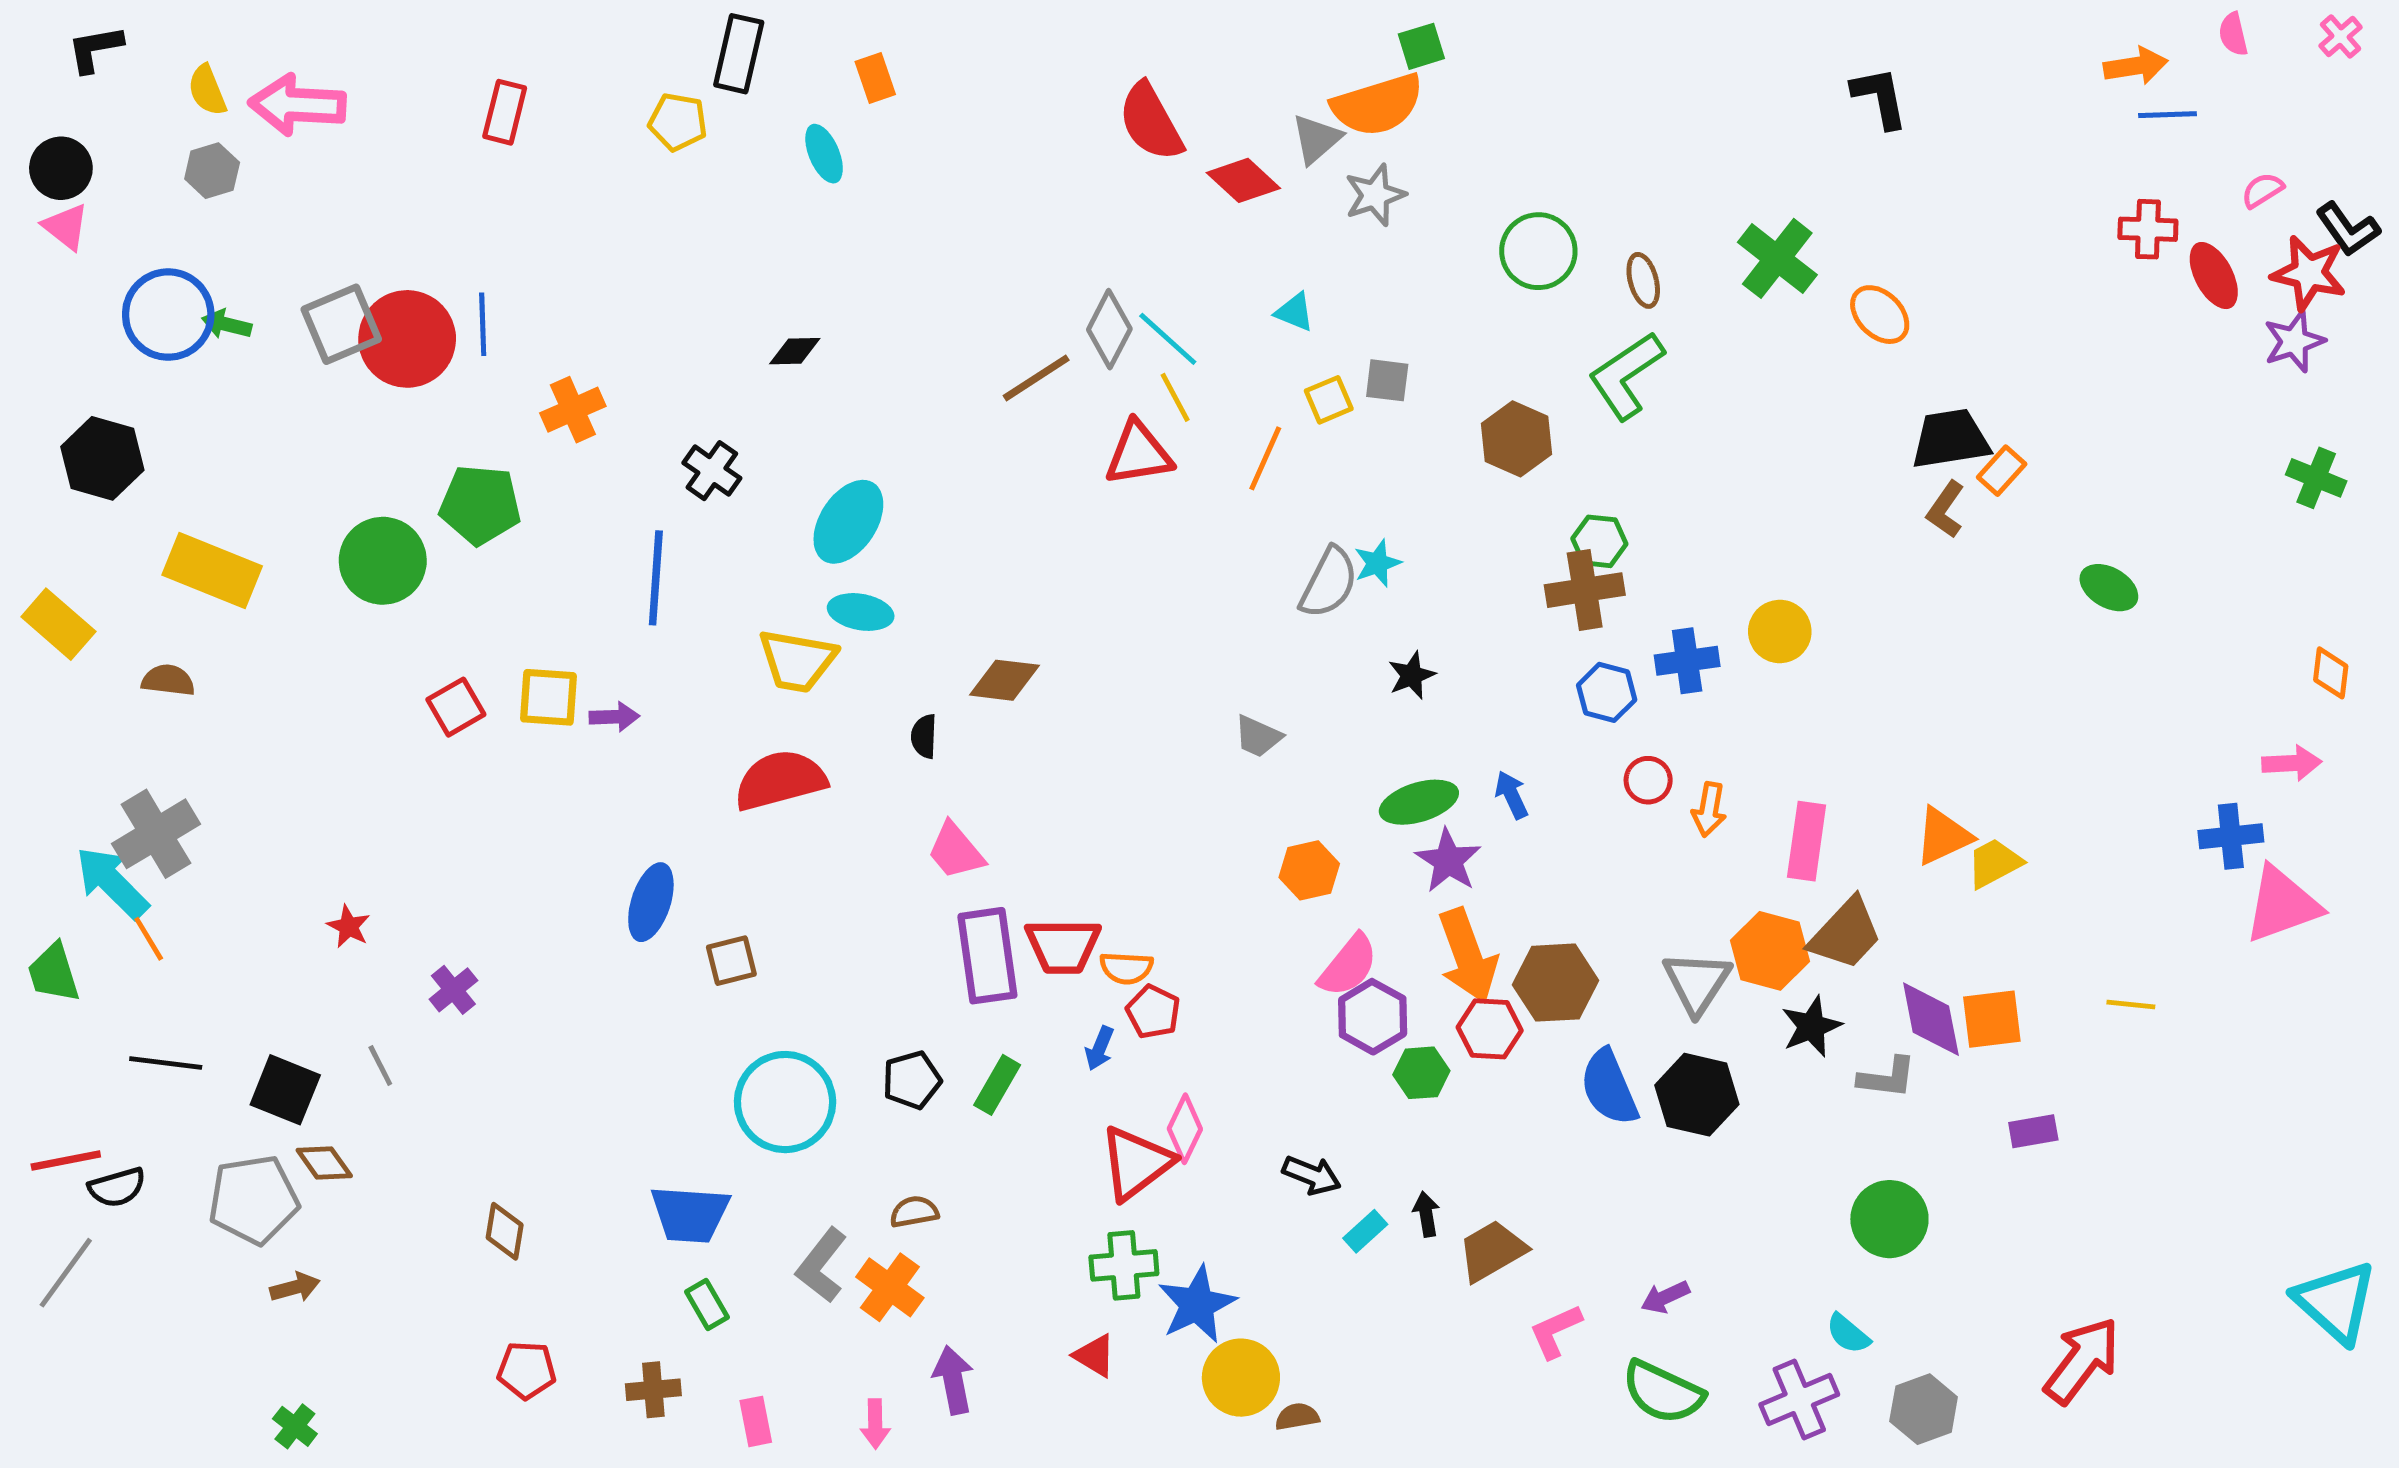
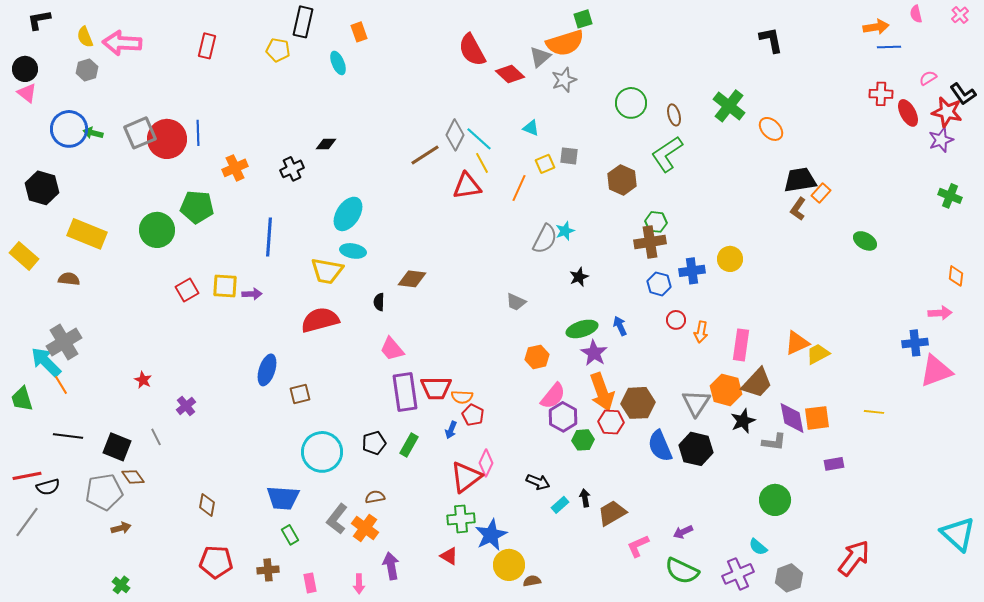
black cross: (712, 471) -> (292, 169), moved, turned 30
red pentagon: (527, 1370) -> (216, 562), size x1.4

